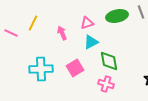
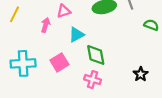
pink triangle: (87, 23) -> (64, 11), moved
pink arrow: (62, 33) -> (46, 25), turned 40

